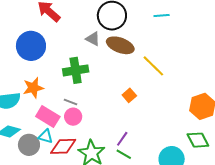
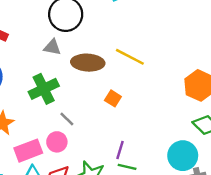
brown ellipse: (120, 45) -> (88, 63), moved
gray line: (70, 102) -> (67, 119), moved, turned 40
pink rectangle: (48, 117) -> (28, 151), turned -35

